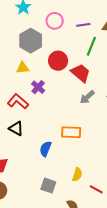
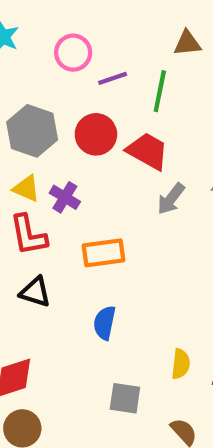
purple line: (83, 25) -> (113, 78), moved
gray hexagon: (31, 41) -> (32, 131), moved
yellow triangle: (23, 68) -> (26, 188), moved, turned 40
red L-shape: (18, 101) -> (28, 235), turned -130
orange rectangle: (71, 132) -> (103, 253), moved

